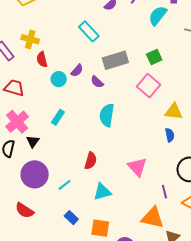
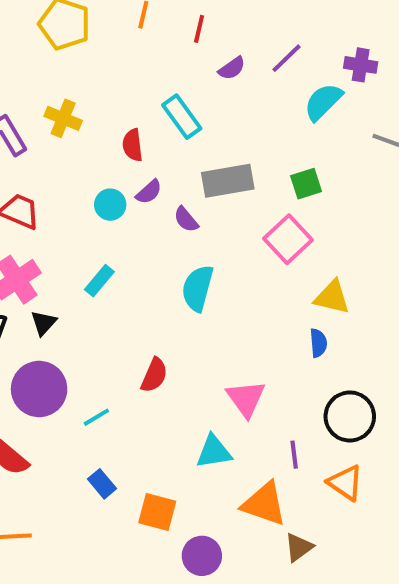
red semicircle: (42, 59) -> (132, 145), moved
cyan triangle: (102, 192) -> (214, 452), moved

